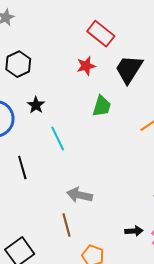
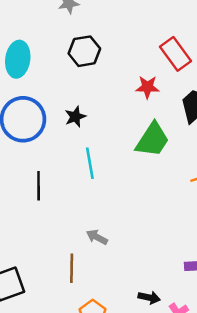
black hexagon: (18, 64) -> (84, 51), moved
green trapezoid: (102, 106) -> (152, 140), size x1.4
gray arrow: (80, 195) -> (97, 237), size x0.7

